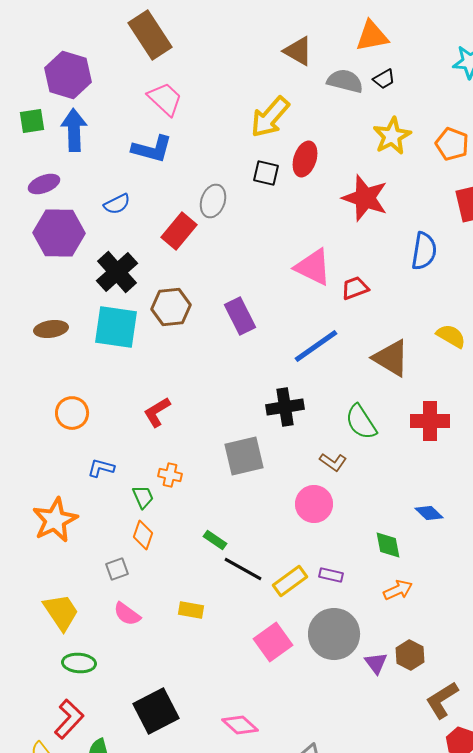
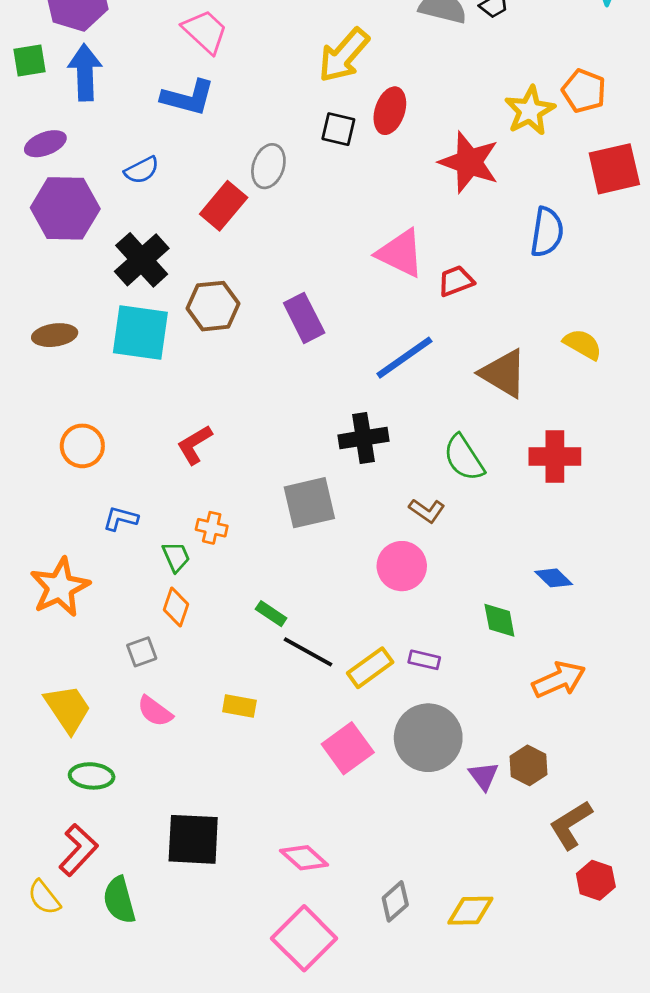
yellow star: (392, 136) -> (530, 111), moved
orange arrow: (398, 590) -> (559, 680), moved, size x1.4
black square: (156, 711) -> (193, 839), turned 30

